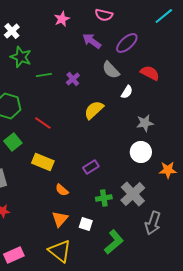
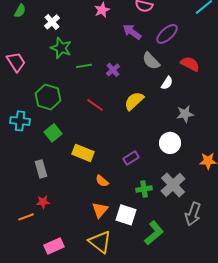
red line: (43, 123) -> (95, 105), moved
white circle: (141, 152) -> (170, 143), moved
white square: (86, 224) -> (126, 215), size x1.5

